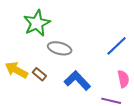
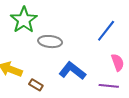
brown rectangle: (39, 74) -> (36, 85), moved

